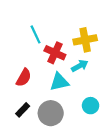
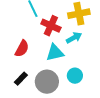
cyan circle: (91, 106) -> (75, 76), moved

